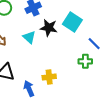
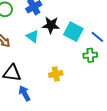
cyan square: (72, 22) -> (73, 32), moved
blue arrow: (29, 89) -> (24, 93), moved

